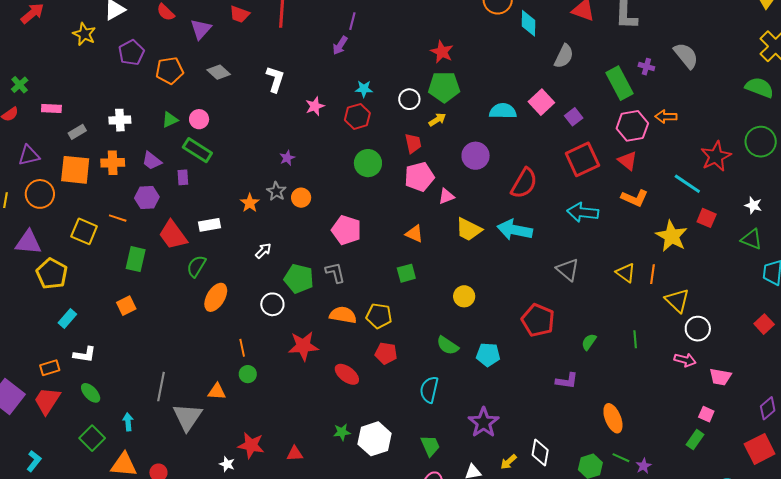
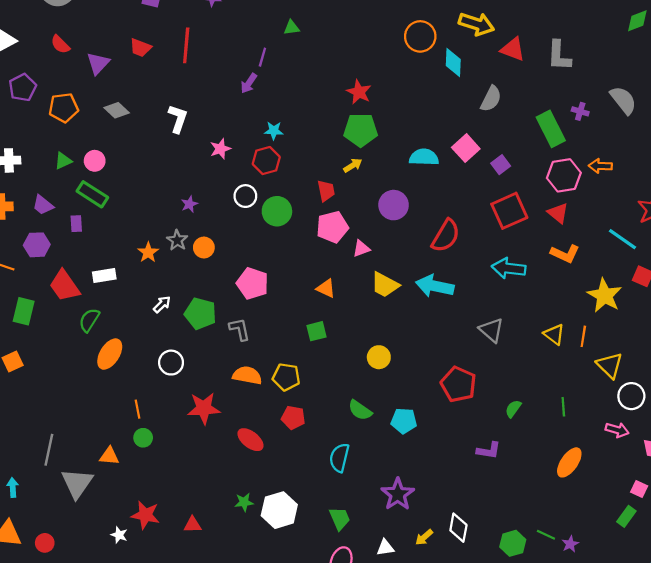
white circle: (409, 99) -> (245, 196), moved
green pentagon: (299, 279) -> (200, 314), moved
orange ellipse: (613, 418) -> (569, 462), moved, turned 56

